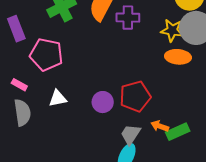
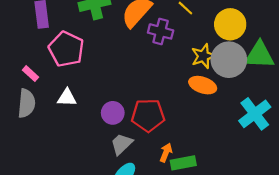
yellow star: (172, 30) -> (203, 56), turned 30
orange arrow: (160, 126) -> (166, 153), turned 78
gray trapezoid: (131, 134) -> (122, 144), moved

